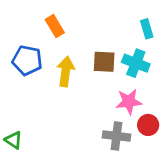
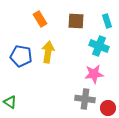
blue pentagon: (27, 60) -> (21, 56), moved
brown square: (104, 62) -> (76, 21), moved
red circle: (148, 125) -> (108, 108), moved

